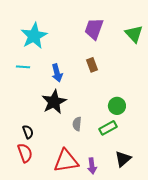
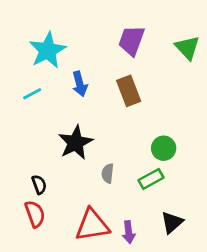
brown rectangle: (92, 65) -> (129, 91), size x1.5
cyan line: (23, 67) -> (32, 94), turned -32
blue arrow: (57, 73) -> (80, 84), moved

